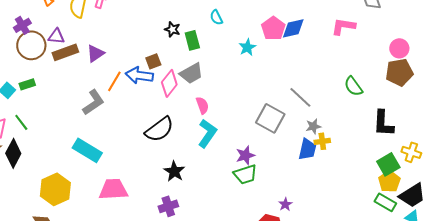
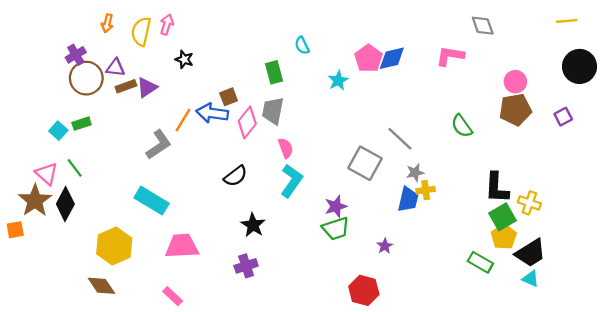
black star: (172, 29) -> (184, 59), moved
brown rectangle: (65, 52) -> (126, 86), size x0.7
purple triangle: (95, 53) -> (147, 87), moved
gray trapezoid: (191, 73) -> (273, 111), turned 130
black L-shape: (383, 123) -> (497, 188), moved
black semicircle: (159, 129) -> (236, 176), size x0.7
green rectangle: (385, 202) -> (480, 262), moved
purple star: (285, 204) -> (385, 246), moved

